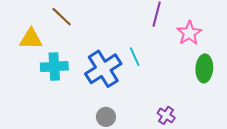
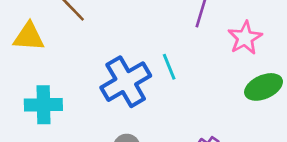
cyan cross: (54, 67) -> (43, 105), moved
green ellipse: (204, 68) -> (264, 87), turned 60

